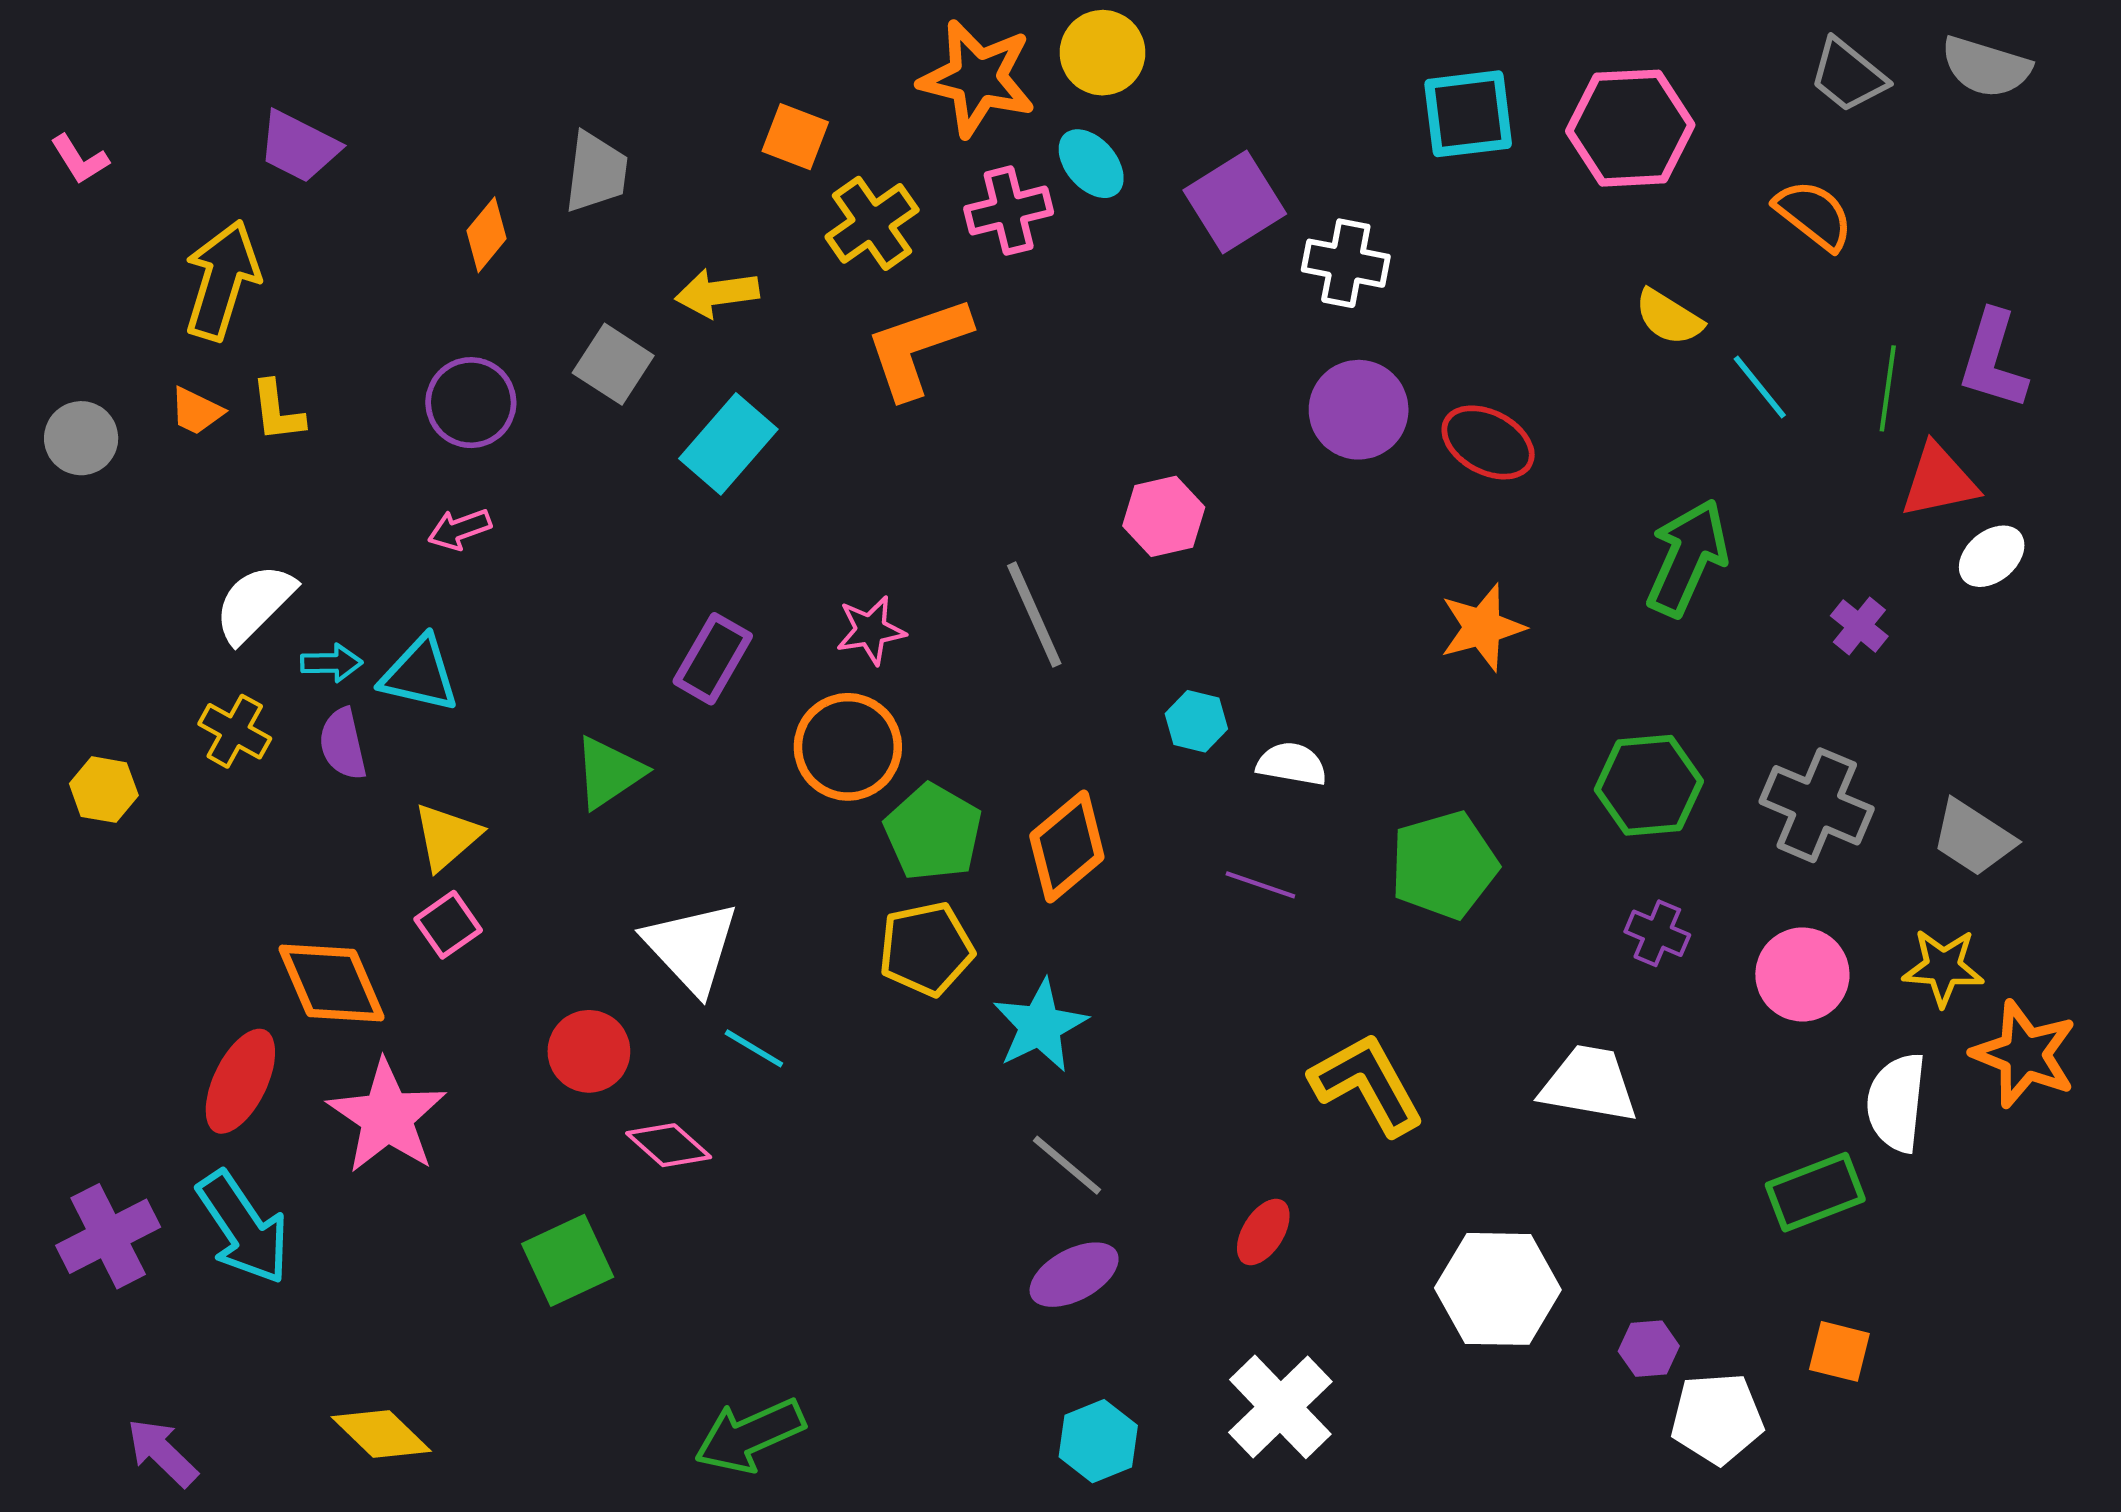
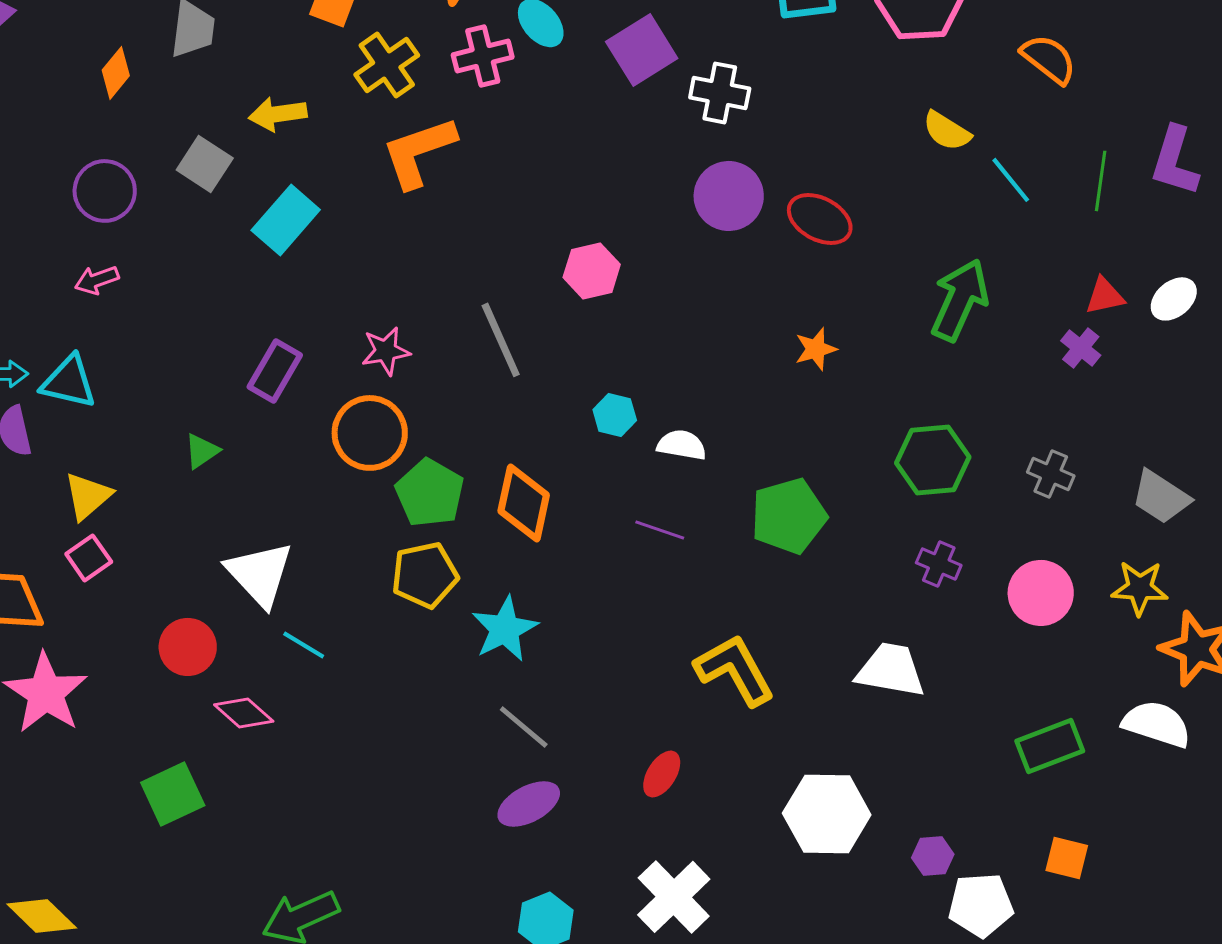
red triangle: (1939, 481) -> (1105, 296), moved, size x0.7
orange star: (1482, 627) -> (816, 349), size x0.7
green triangle: (609, 772) -> (202, 451), size x0.7
gray cross: (1817, 805) -> (1051, 474), size x0.6
orange diamond: (1067, 846) -> (524, 503), turned -38
white semicircle: (1896, 1103) -> (1157, 724), moved, turned 102

